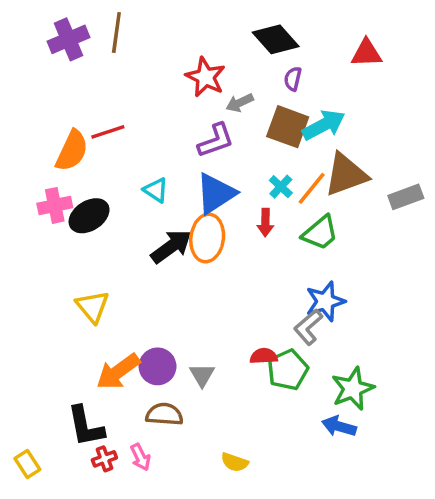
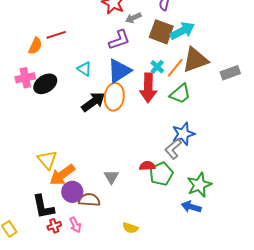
orange semicircle: (72, 151) -> (35, 46), size x0.7
red arrow: (265, 223) -> (148, 88), size x1.8
yellow triangle: (92, 306) -> (47, 160), moved
purple circle: (158, 366) -> (72, 192), moved

